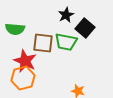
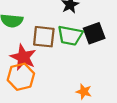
black square: (85, 28) -> (94, 33), moved, turned 30

